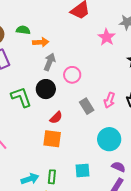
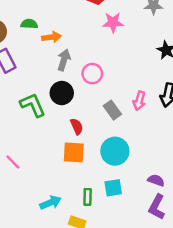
pink star: (107, 37) -> (113, 22), moved, turned -30
red semicircle: (56, 118) -> (77, 127), turned -64
cyan circle: (109, 139) -> (115, 151), moved
green rectangle: (52, 177) -> (88, 197), moved

